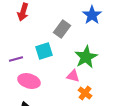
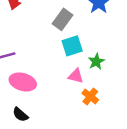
cyan square: (44, 51) -> (72, 46), moved
green star: (86, 57) -> (96, 61), moved, size x0.6

